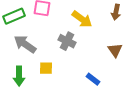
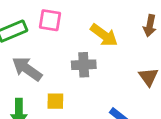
gray cross: (67, 41) -> (84, 65), turned -30

